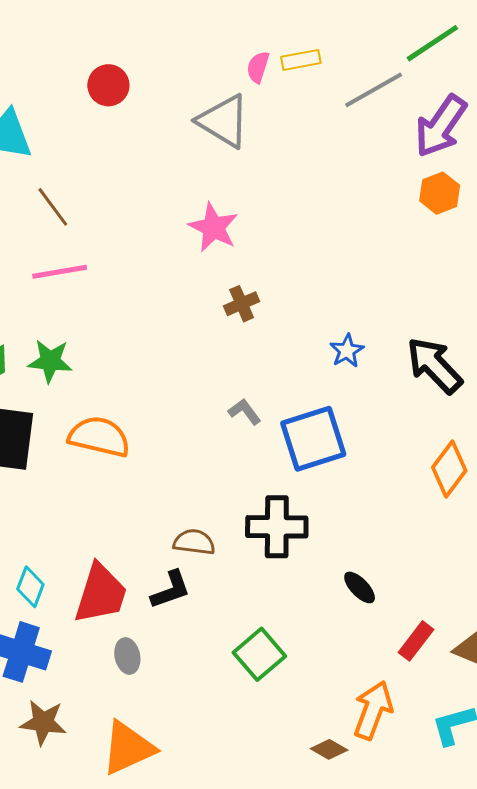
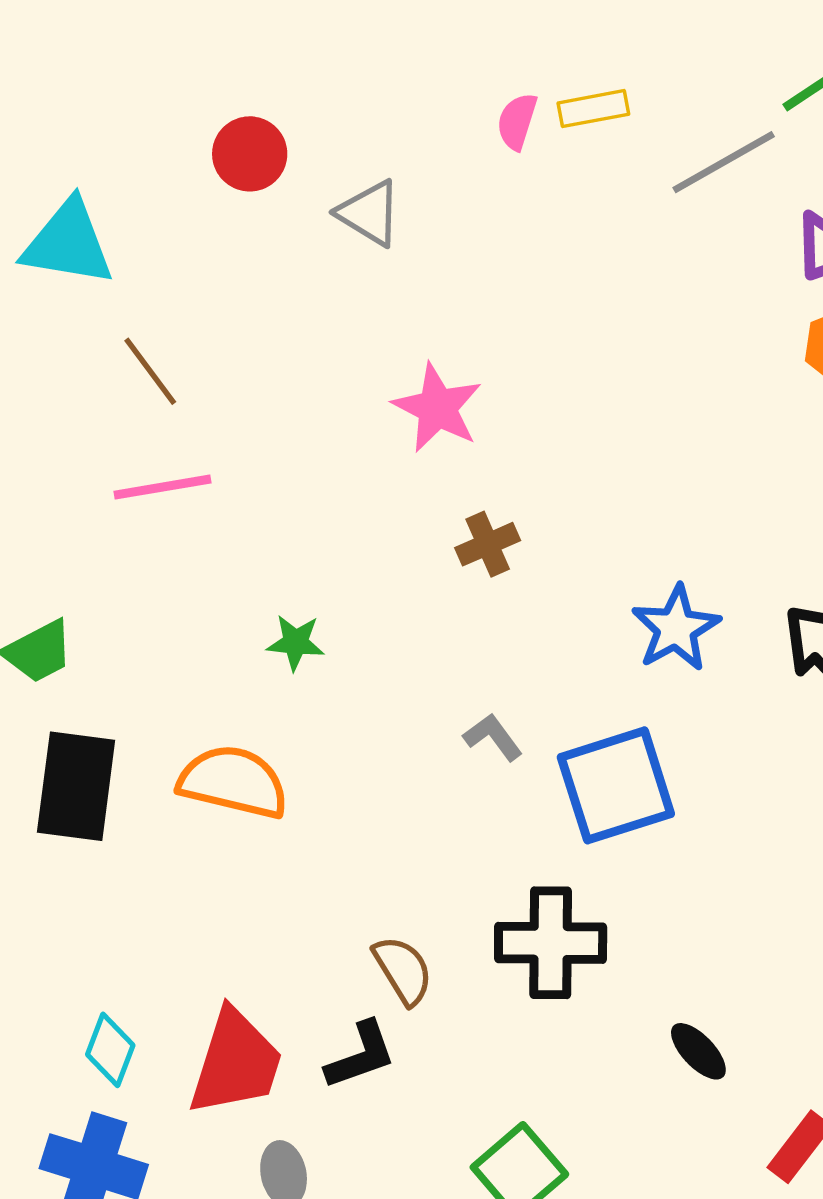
gray triangle: (223, 121) -> (369, 213), moved, size x0.7
blue star: (347, 351) -> (676, 628), size x1.4
green star: (50, 361) -> (296, 642), moved, size x0.7
brown semicircle: (194, 542) -> (403, 970), turned 51

